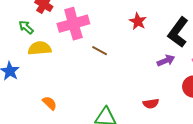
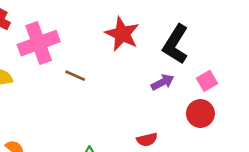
red star: (138, 21) -> (122, 34), size x1.5

